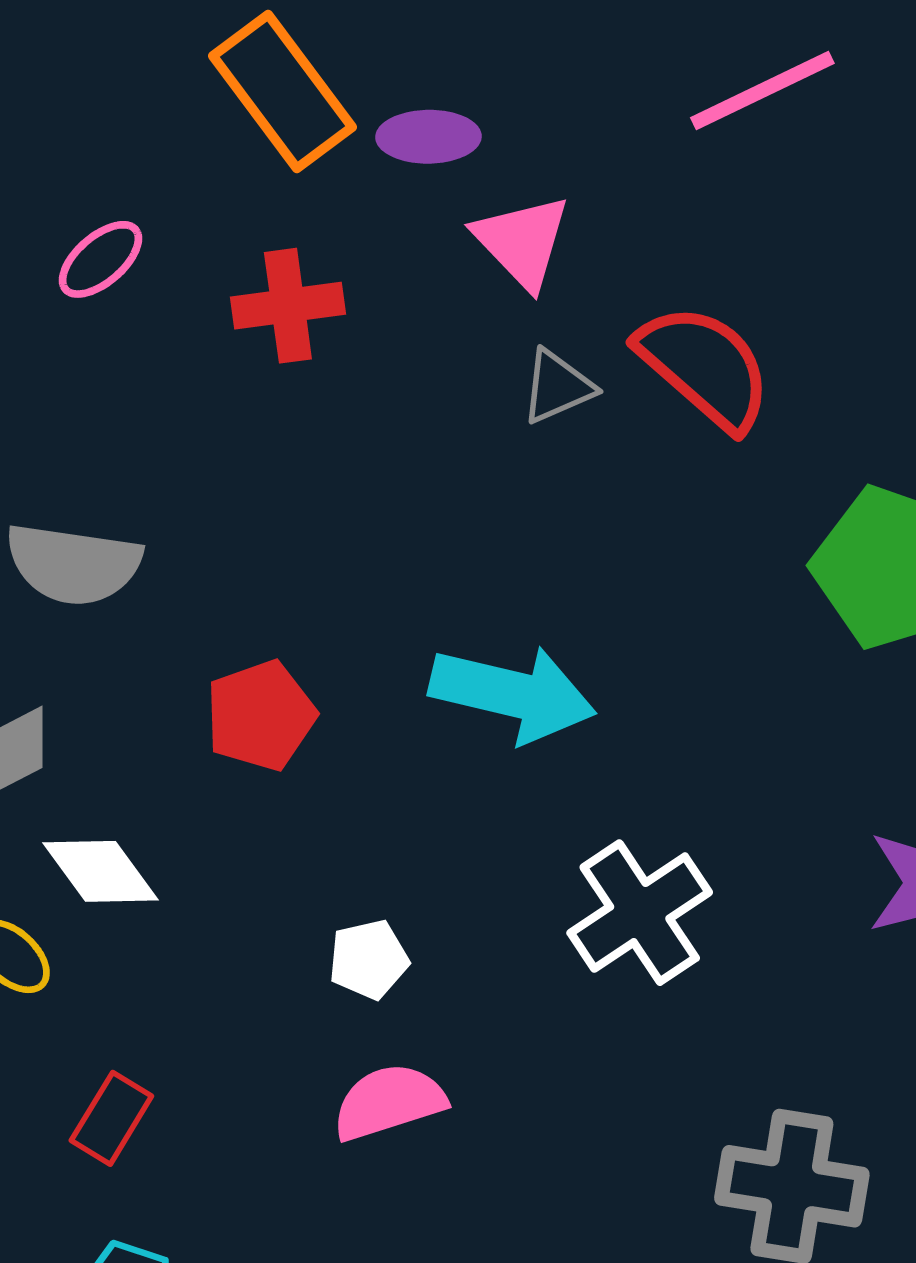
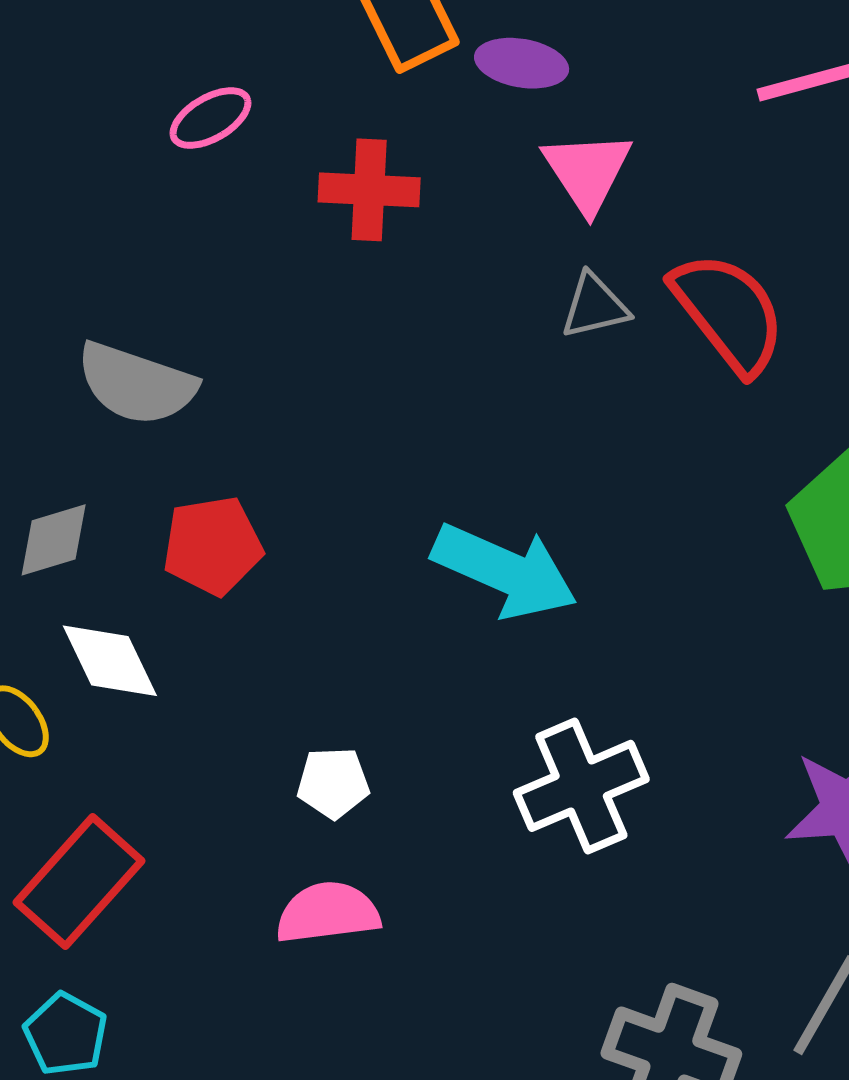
red pentagon: (261, 715) -> (213, 546), moved
red rectangle: (111, 1118) -> (79, 882), size x1.6

